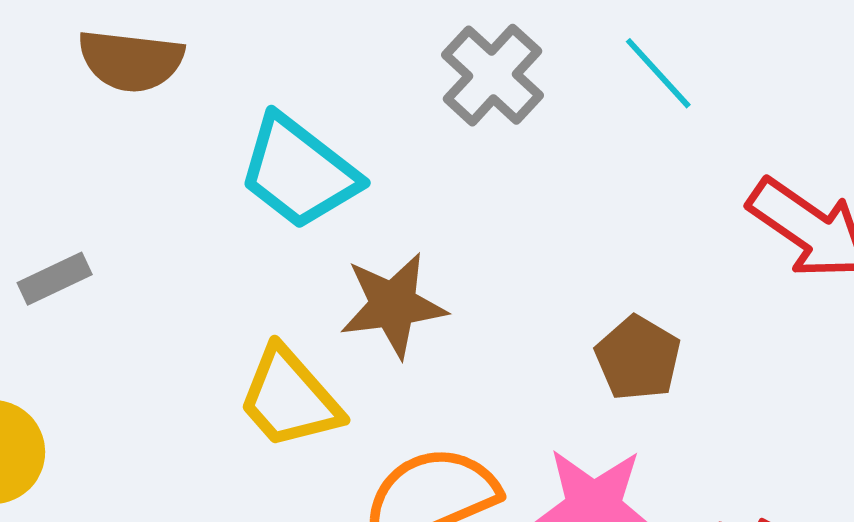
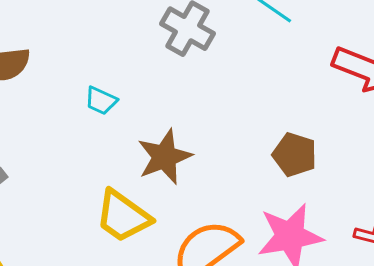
cyan trapezoid: (299, 172) -> (101, 101), size x0.5

